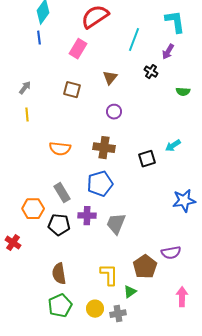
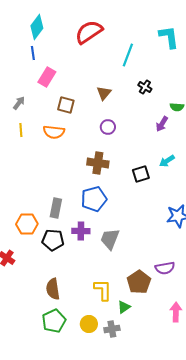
pink rectangle: (78, 49) -> (47, 77), moved
purple arrow: (168, 52) -> (162, 124), moved
orange semicircle: (60, 149) -> (54, 132), moved
gray rectangle: (62, 193) -> (56, 208), turned 42

